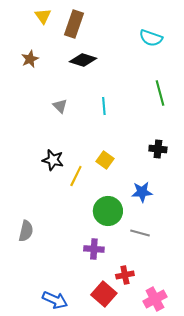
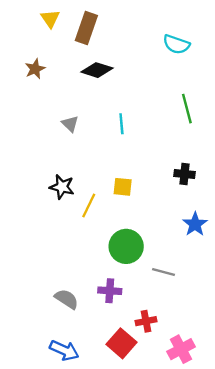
yellow square: (105, 160) -> (123, 187), turned -30
blue star: (142, 192) -> (195, 224), moved, turned -30
gray semicircle: (26, 231) -> (67, 299), moved, turned -70

